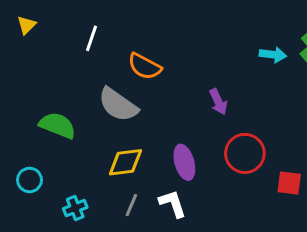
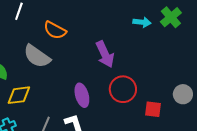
purple arrow: (218, 102) -> (105, 54), size x1.5
yellow diamond: (125, 162) -> (19, 95), moved

